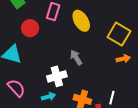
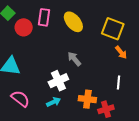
red circle: (30, 28) -> (24, 27), moved
orange arrow: (123, 59) -> (121, 52), turned 72
white line: (112, 98) -> (119, 83), moved

